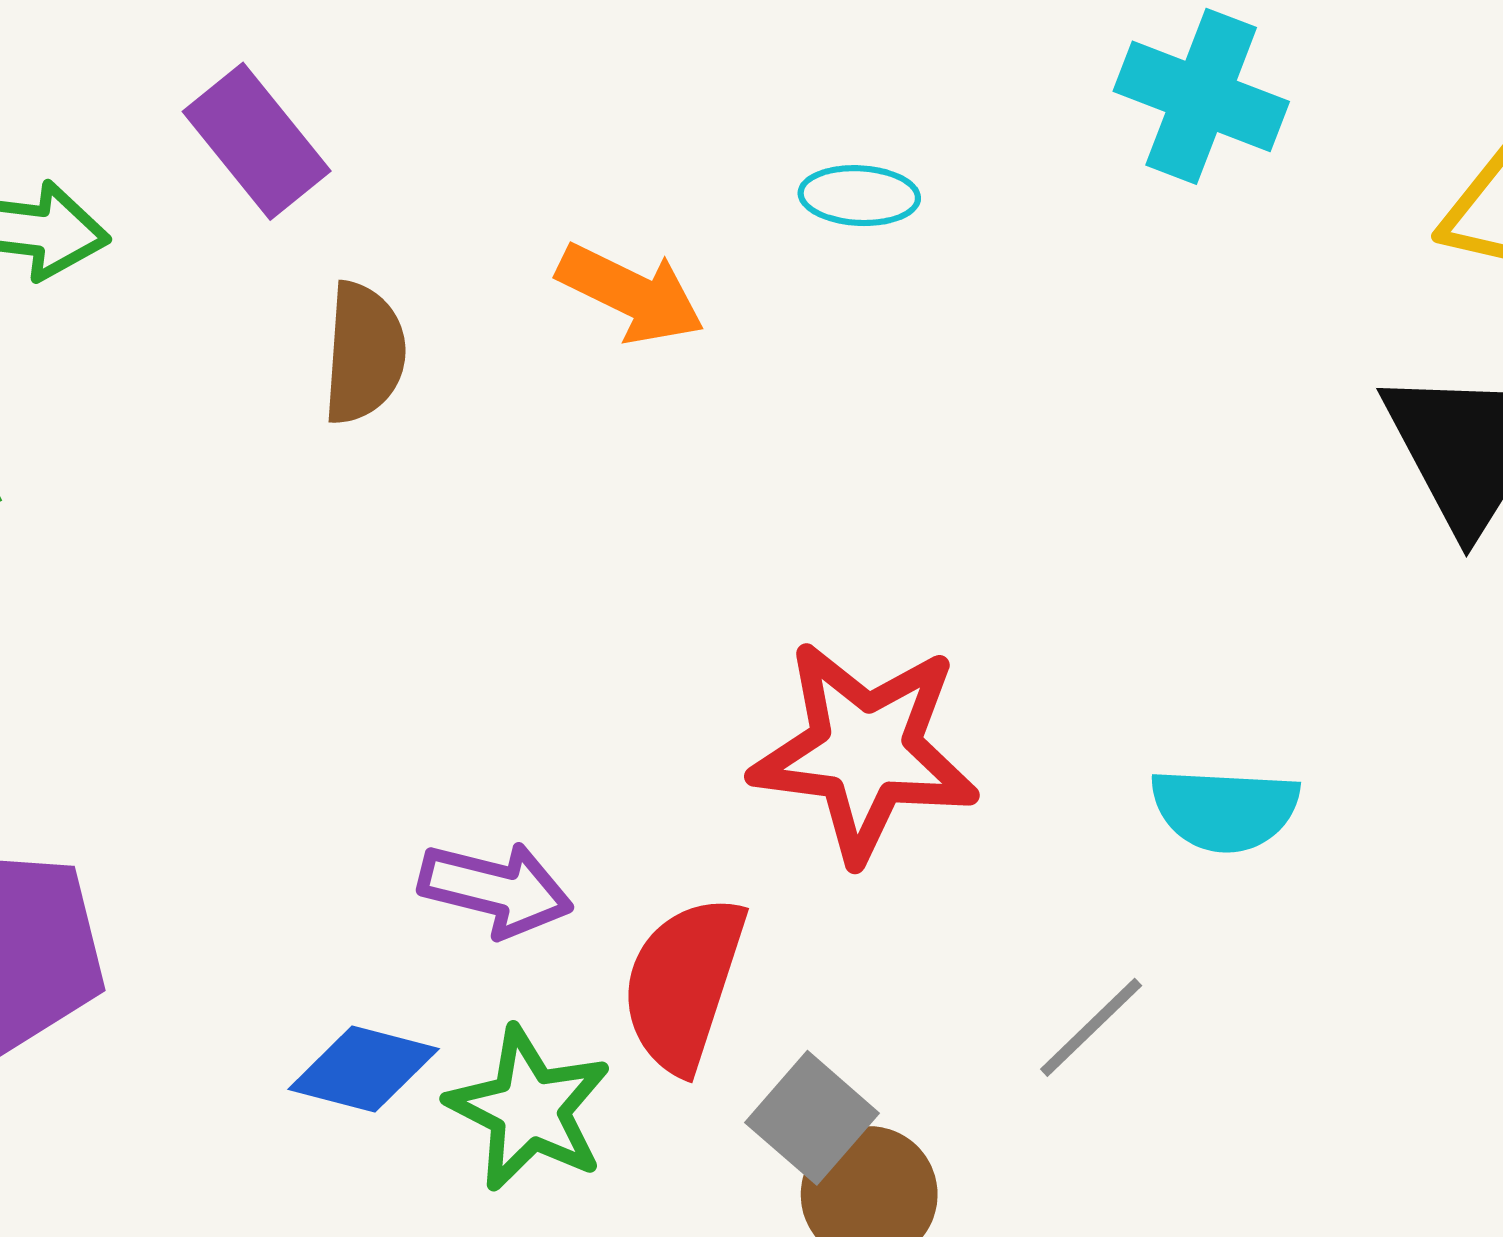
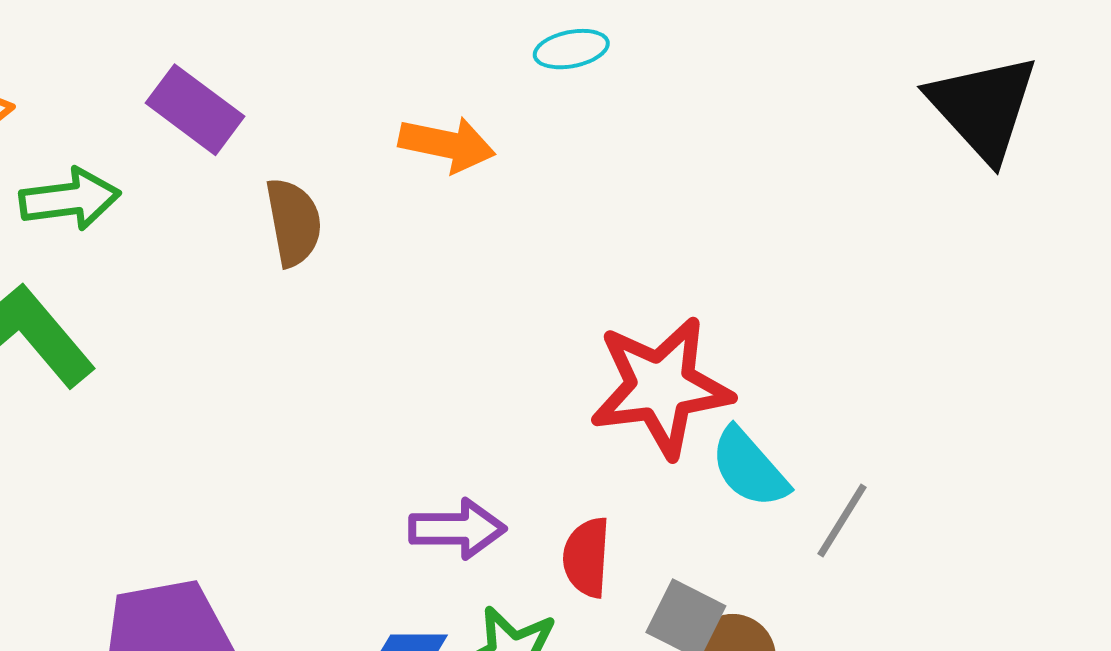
cyan semicircle: (1225, 810) -> (749, 468), moved, turned 60
red semicircle: (684, 984) -> (587, 557), size x0.7

